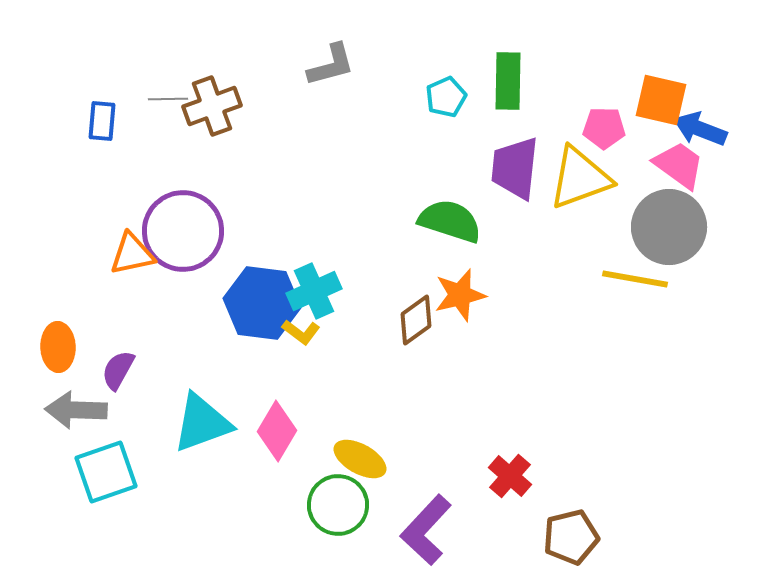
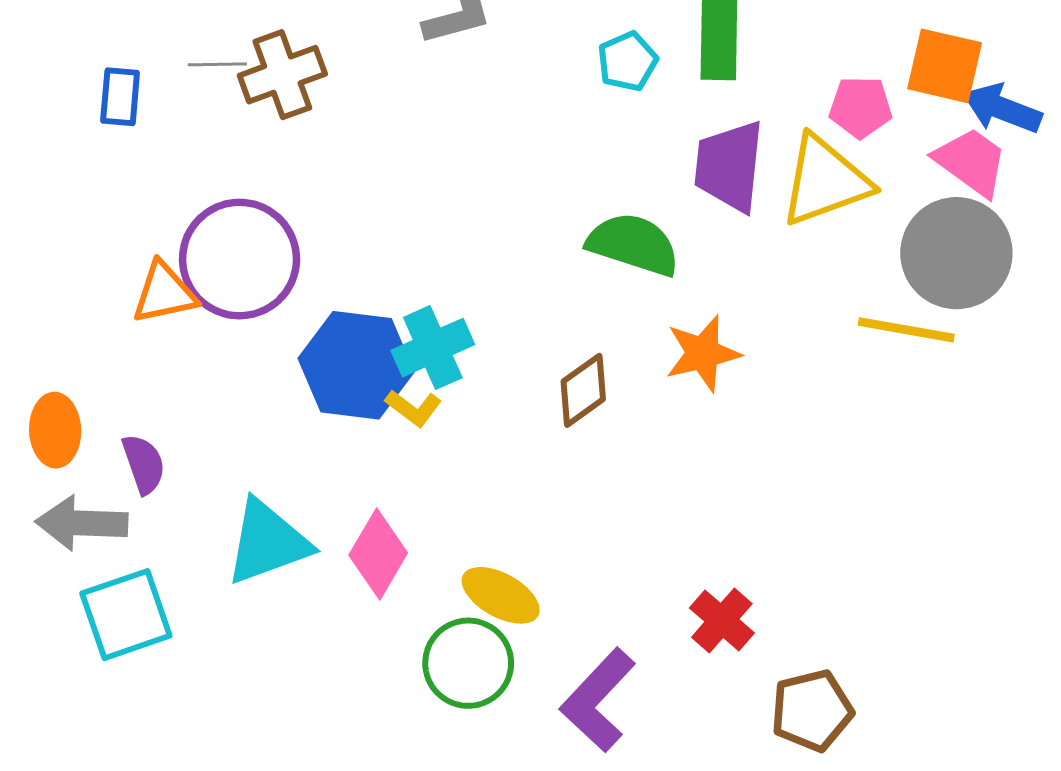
orange star: (460, 295) -> (703, 353), moved
purple semicircle: (118, 370) -> (144, 464), turned 132

